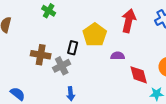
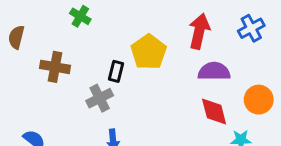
brown cross: (41, 55) -> (55, 67), moved
purple semicircle: (118, 56) -> (214, 71), moved, size x1.5

